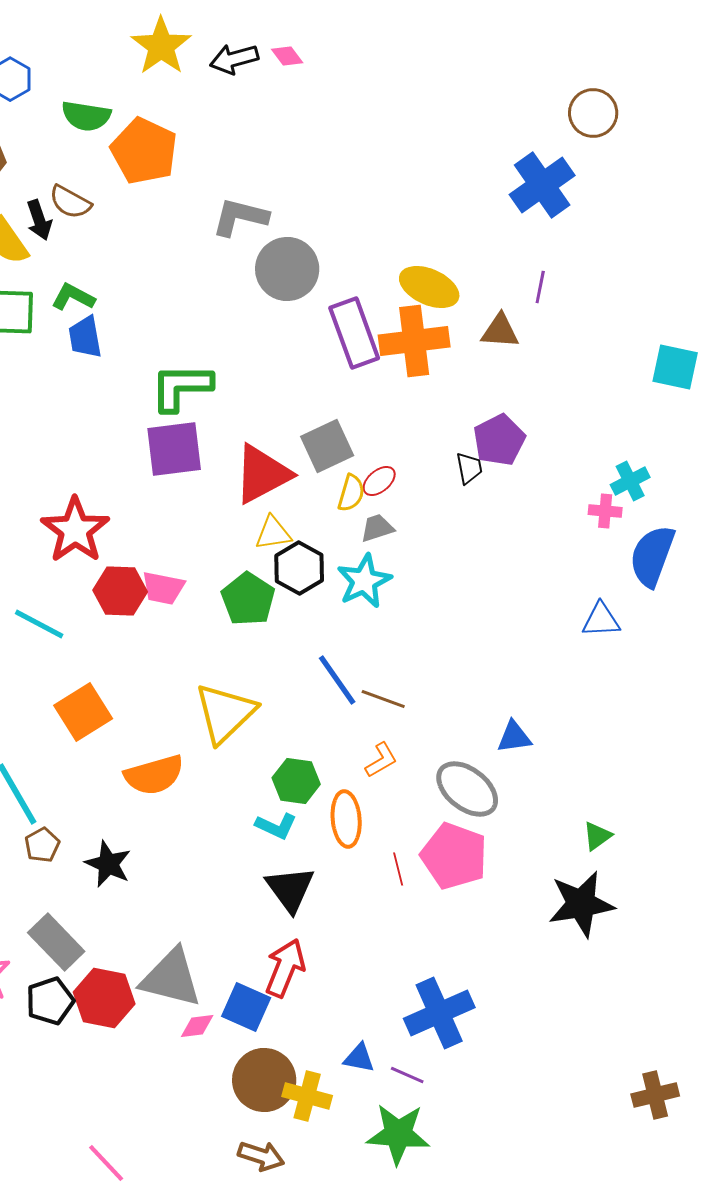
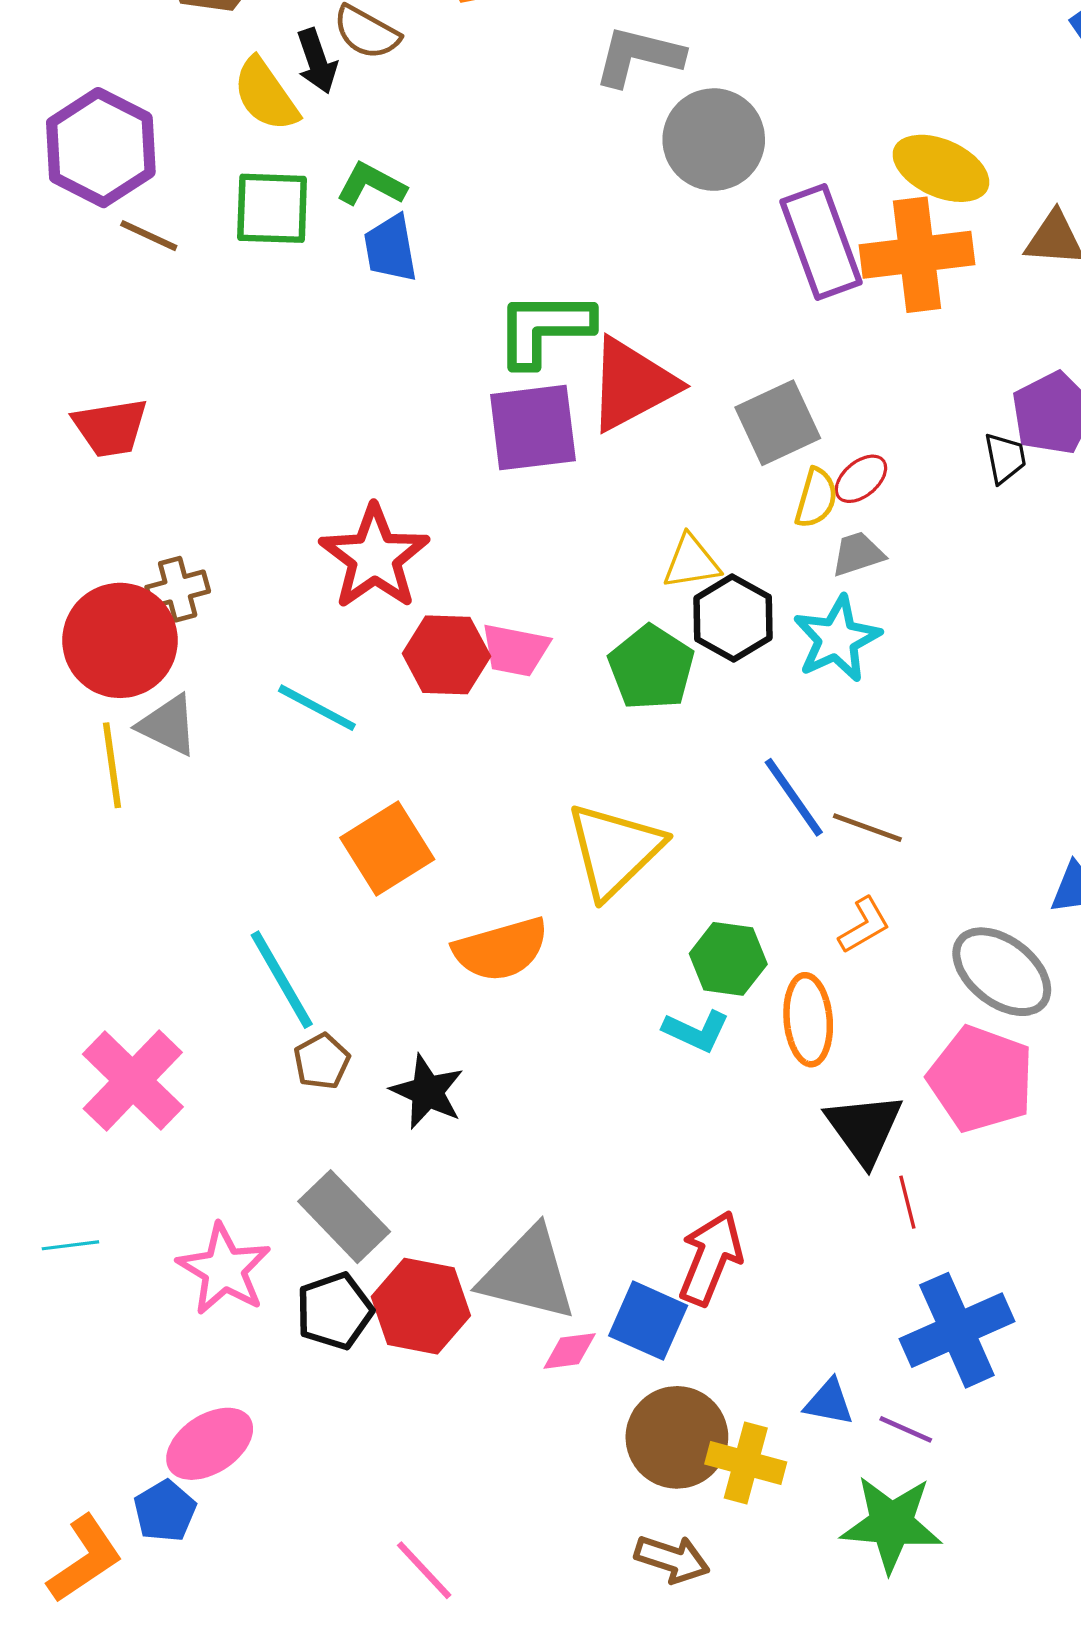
red triangle: (262, 474) -> (632, 384), moved
red line: (398, 869) -> (907, 1202), moved
black triangle: (290, 889) -> (864, 1129), moved

